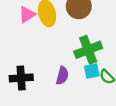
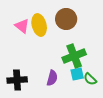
pink triangle: (27, 14) -> (22, 26), turned -49

